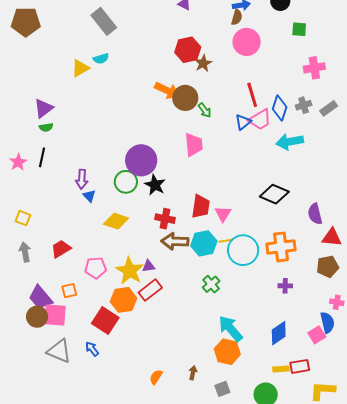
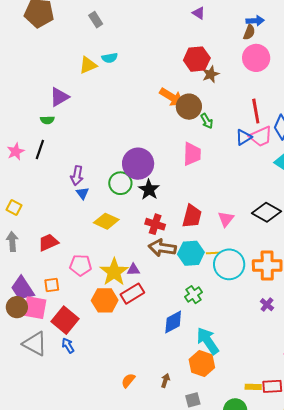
gray rectangle: (104, 21) -> (96, 20), moved, size x0.6
purple triangle: (44, 108) -> (59, 97), moved
pink triangle: (223, 214) -> (226, 219), moved
purple cross: (285, 286) -> (267, 305), turned 32
red square: (105, 321) -> (65, 320), moved
blue diamond: (279, 333) -> (173, 322), moved

